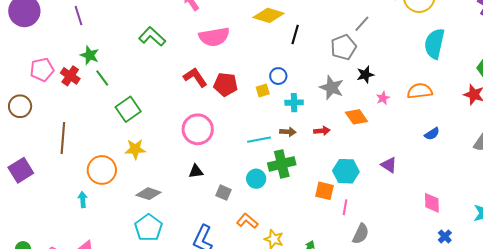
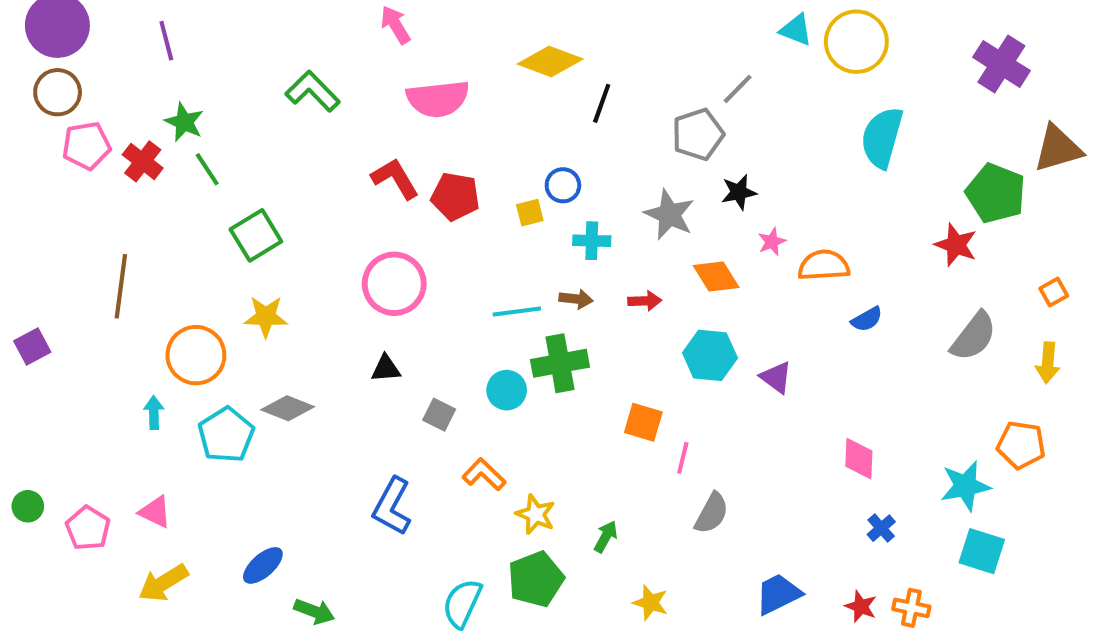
orange semicircle: (420, 91) -> (824, 265), moved
brown circle: (20, 106) -> (58, 92), moved
purple square: (21, 170) -> (32, 347), size x0.7
cyan hexagon: (346, 171) -> (710, 355), moved
cyan pentagon: (148, 228) -> (226, 435), moved

